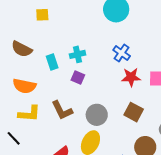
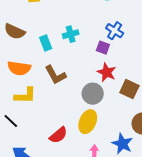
red star: (131, 77) -> (107, 72), moved, turned 30
purple square: (78, 78) -> (103, 48), moved
brown L-shape: (62, 110) -> (55, 75), moved

